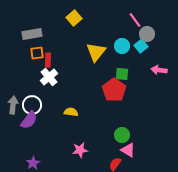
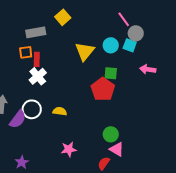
gray rectangle: (32, 34) -> (36, 32), moved
cyan square: (141, 46) -> (130, 45), turned -32
white circle: (32, 105) -> (32, 109), moved

